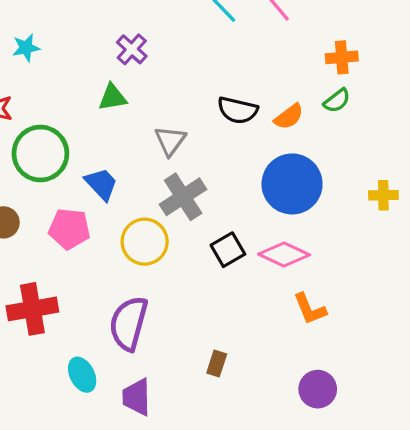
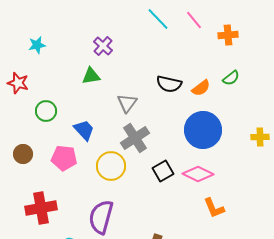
orange cross: (342, 57) -> (228, 35), moved
green circle: (40, 154) -> (46, 111), size x0.6

